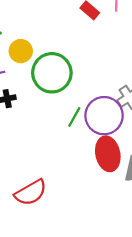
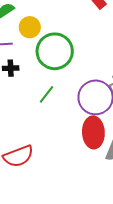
green line: (74, 117) -> (47, 94), moved

